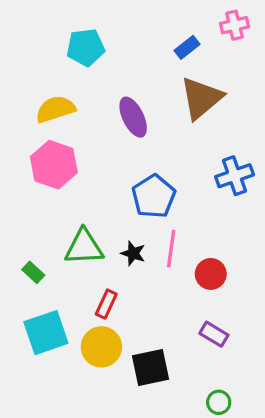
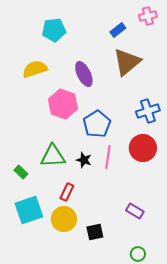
pink hexagon: (54, 165) -> (63, 104), moved
red circle: (211, 274) -> (143, 148), moved, size x1.4
black square: (151, 367) -> (95, 232), size x0.7

